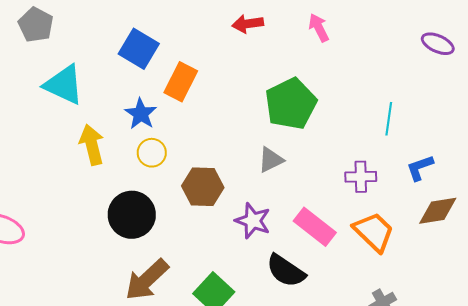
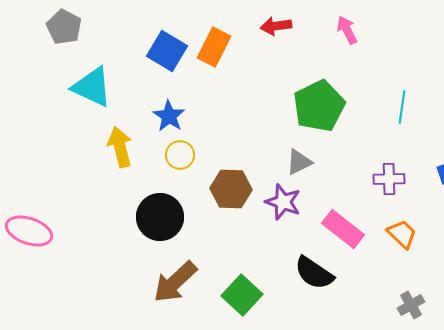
orange rectangle: (181, 82) -> (214, 47), moved
cyan line: (389, 119) -> (402, 107), moved
purple star: (253, 221) -> (283, 202), moved
orange trapezoid: (374, 232) -> (402, 234), size x0.7

